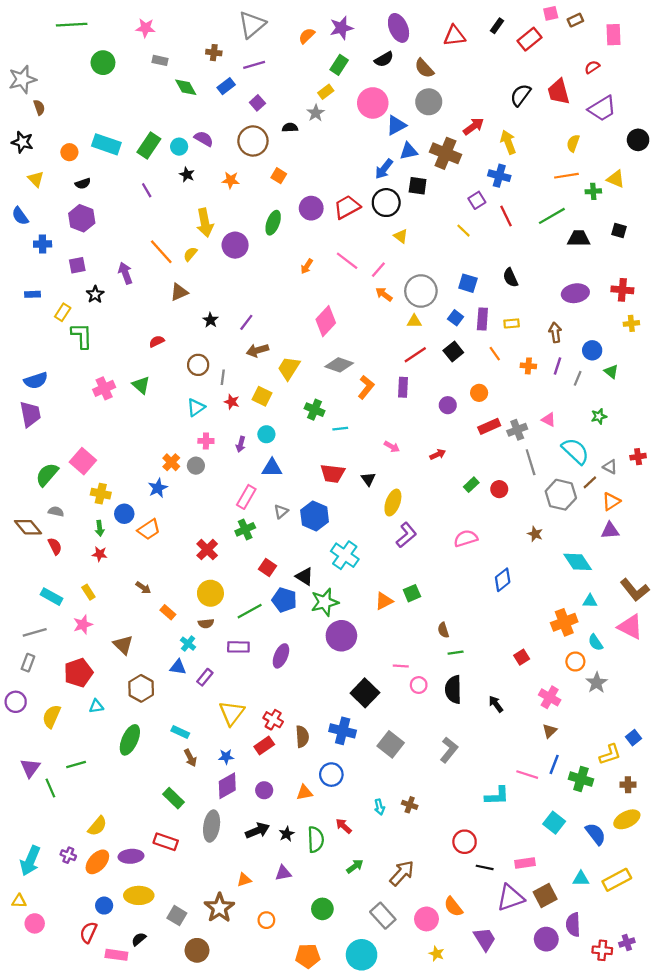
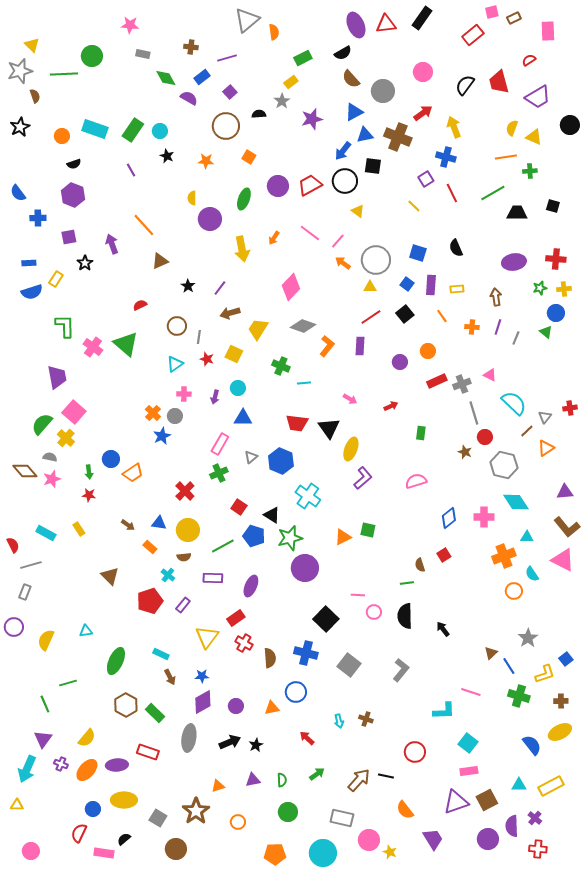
green line: (72, 25) -> (64, 74), moved
gray triangle: (252, 25) -> (247, 20), moved
black rectangle: (497, 26) -> (422, 18), moved, size x1.6
purple star: (341, 28) -> (312, 119), moved
orange semicircle: (307, 36) -> (274, 32), turned 126
red triangle: (454, 36) -> (386, 24), moved
green rectangle: (339, 65) -> (303, 58), turned 30
brown semicircle: (424, 68) -> (351, 79), moved
pink circle: (373, 103) -> (423, 72), moved, size x0.7
purple semicircle: (204, 139) -> (189, 98), moved
black star: (22, 142) -> (20, 127), turned 30
yellow triangle: (36, 179) -> (32, 45), moved
yellow triangle: (616, 179) -> (534, 137), moved
yellow arrow: (205, 223) -> (242, 249), moved
yellow semicircle: (190, 254) -> (192, 198), moved, turned -40
green L-shape: (82, 336) -> (65, 326), moved
blue circle: (592, 350) -> (556, 313), moved
blue semicircle: (36, 381) -> (32, 292), moved
green triangle: (141, 385) -> (126, 344), size x1.5
pink cross: (104, 388) -> (93, 347), turned -30
purple trapezoid: (30, 414) -> (57, 377), moved
green star: (599, 416) -> (540, 288), moved
gray triangle: (610, 467) -> (545, 417), turned 40
black triangle: (368, 479) -> (329, 428), size x1.6
green rectangle: (471, 485) -> (421, 433), turned -40
blue star: (158, 488) -> (162, 436), moved
red circle: (499, 489) -> (485, 437), moved
yellow cross: (101, 494) -> (66, 438), moved, turned 30
gray hexagon: (561, 495) -> (504, 465), moved
purple triangle: (610, 531) -> (565, 492), moved
brown star: (535, 534) -> (465, 452), moved
red semicircle: (55, 546) -> (13, 545), moved
green square: (412, 593) -> (368, 530), turned 35
pink star: (83, 625) -> (52, 479), moved
brown semicircle: (443, 630) -> (420, 565), moved
red square: (522, 657) -> (444, 555), moved
blue triangle: (178, 667) -> (159, 523), moved
red pentagon: (78, 673) -> (150, 601), moved
gray star: (597, 683) -> (528, 638), moved
brown hexagon: (141, 688) -> (126, 705), moved
pink cross: (550, 697) -> (484, 517), moved, turned -30
red rectangle: (264, 745) -> (236, 618), moved
blue line: (554, 764) -> (509, 666), moved, turned -54
purple triangle: (30, 768) -> (43, 739), moved
cyan square: (554, 823) -> (468, 743), moved
green semicircle: (316, 839) -> (282, 780), moved, size x0.6
black line: (485, 867) -> (386, 776), moved
gray rectangle: (383, 916) -> (342, 818), turned -35
pink circle: (426, 919) -> (369, 840), moved
pink circle: (35, 923) -> (31, 851), moved
purple cross: (627, 942) -> (535, 818), moved, turned -32

